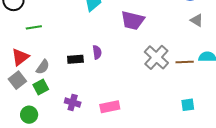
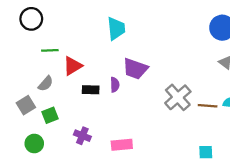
purple trapezoid: (133, 20) -> (135, 69), moved
red triangle: (20, 57) -> (73, 66), moved
gray semicircle: (43, 67) -> (46, 84), moved

